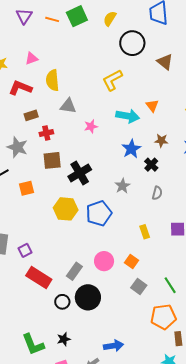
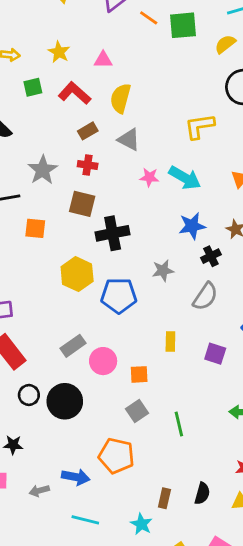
brown rectangle: (31, 115) -> (88, 131), moved, turned -32
cyan arrow: (128, 116) -> (185, 178), moved
gray semicircle: (157, 193) -> (205, 296), size x1.5
orange square: (131, 261) -> (139, 374), turned 32
gray rectangle: (74, 271) -> (73, 346), moved
orange pentagon: (163, 317) -> (116, 456), moved

